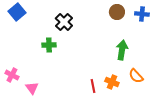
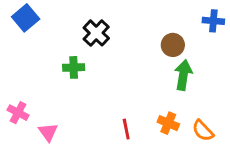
brown circle: (117, 12) -> (173, 45), moved
orange semicircle: (136, 76) -> (203, 131), moved
red line: (93, 86) -> (126, 129), moved

